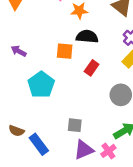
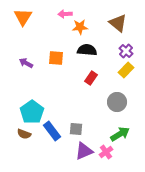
orange square: (65, 51) -> (56, 58), moved
cyan pentagon: (41, 85) -> (32, 112), moved
blue rectangle: (39, 144) -> (52, 131), moved

